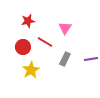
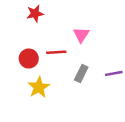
red star: (28, 21) -> (35, 14), moved
red line: (45, 42) -> (56, 52), turned -35

